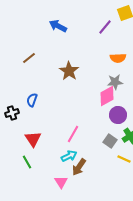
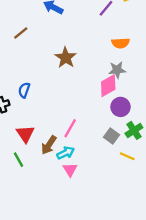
brown line: (29, 58) -> (21, 33), moved
brown arrow: (79, 167) -> (49, 145), moved
pink triangle: (61, 182) -> (70, 170), moved

